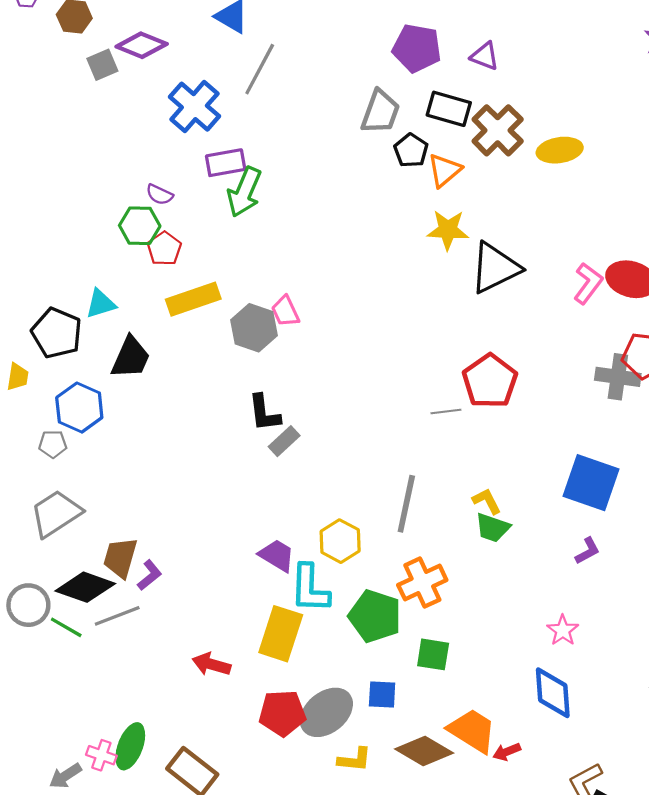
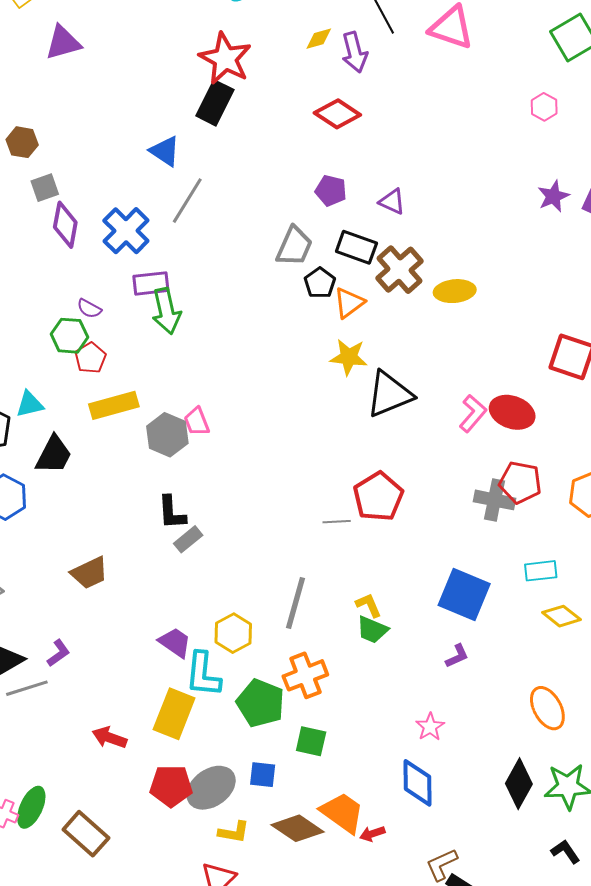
purple diamond: (142, 45) -> (65, 225), moved, turned 75
purple pentagon: (417, 48) -> (331, 191), size x0.7
green arrow: (244, 192) -> (166, 311), turned -39
brown trapezoid: (120, 558) -> (89, 573), moved, turned -135

